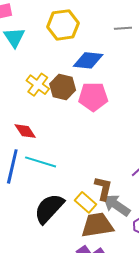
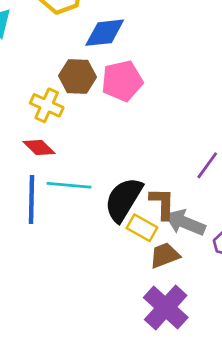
yellow cross: (38, 85) -> (47, 105), moved
black semicircle: (49, 208) -> (123, 199), moved
brown trapezoid: (97, 225) -> (165, 255), size x0.7

